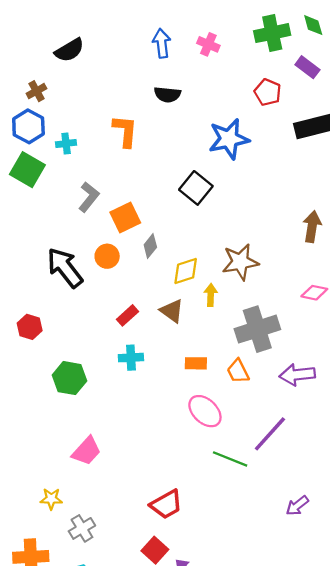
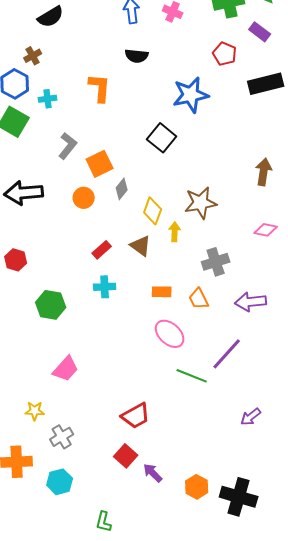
brown cross: (36, 91) -> (33, 56), moved
black arrow: (65, 268) -> (24, 193), moved, turned -57
yellow diamond: (186, 271) -> (153, 211), turned -52
gray cross: (257, 329) -> (216, 262), size x0.7

